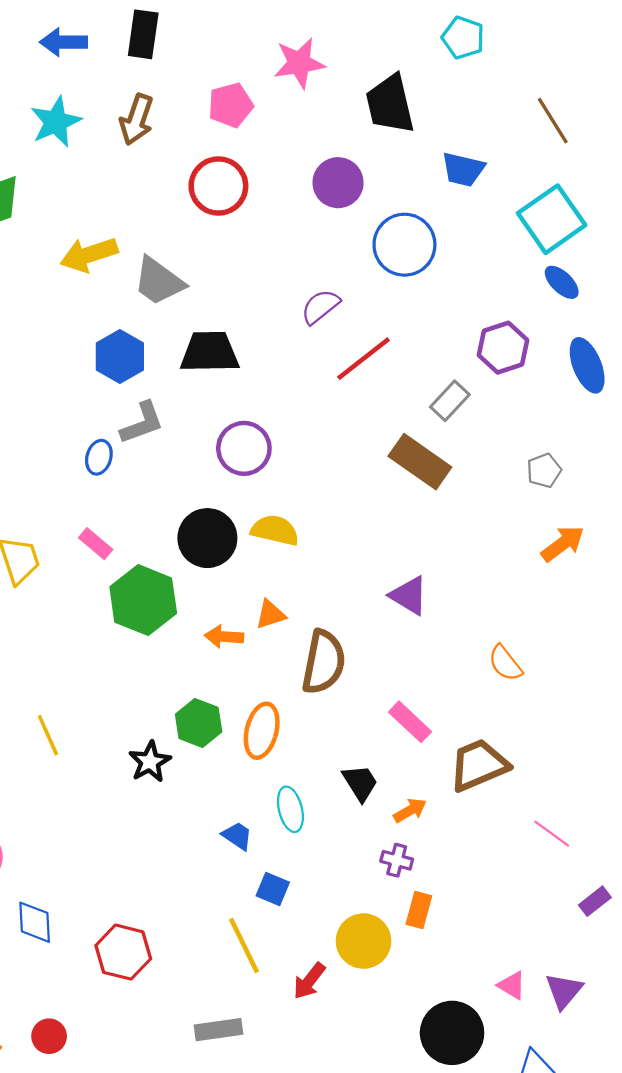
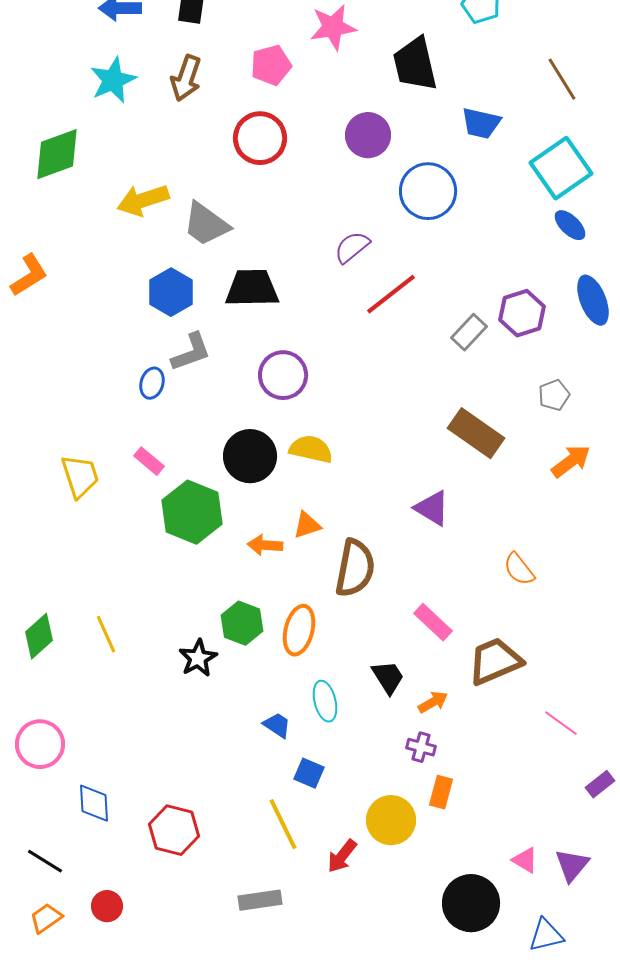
purple hexagon: (503, 348) -> (522, 313), moved
brown rectangle: (420, 462) -> (476, 433), moved

